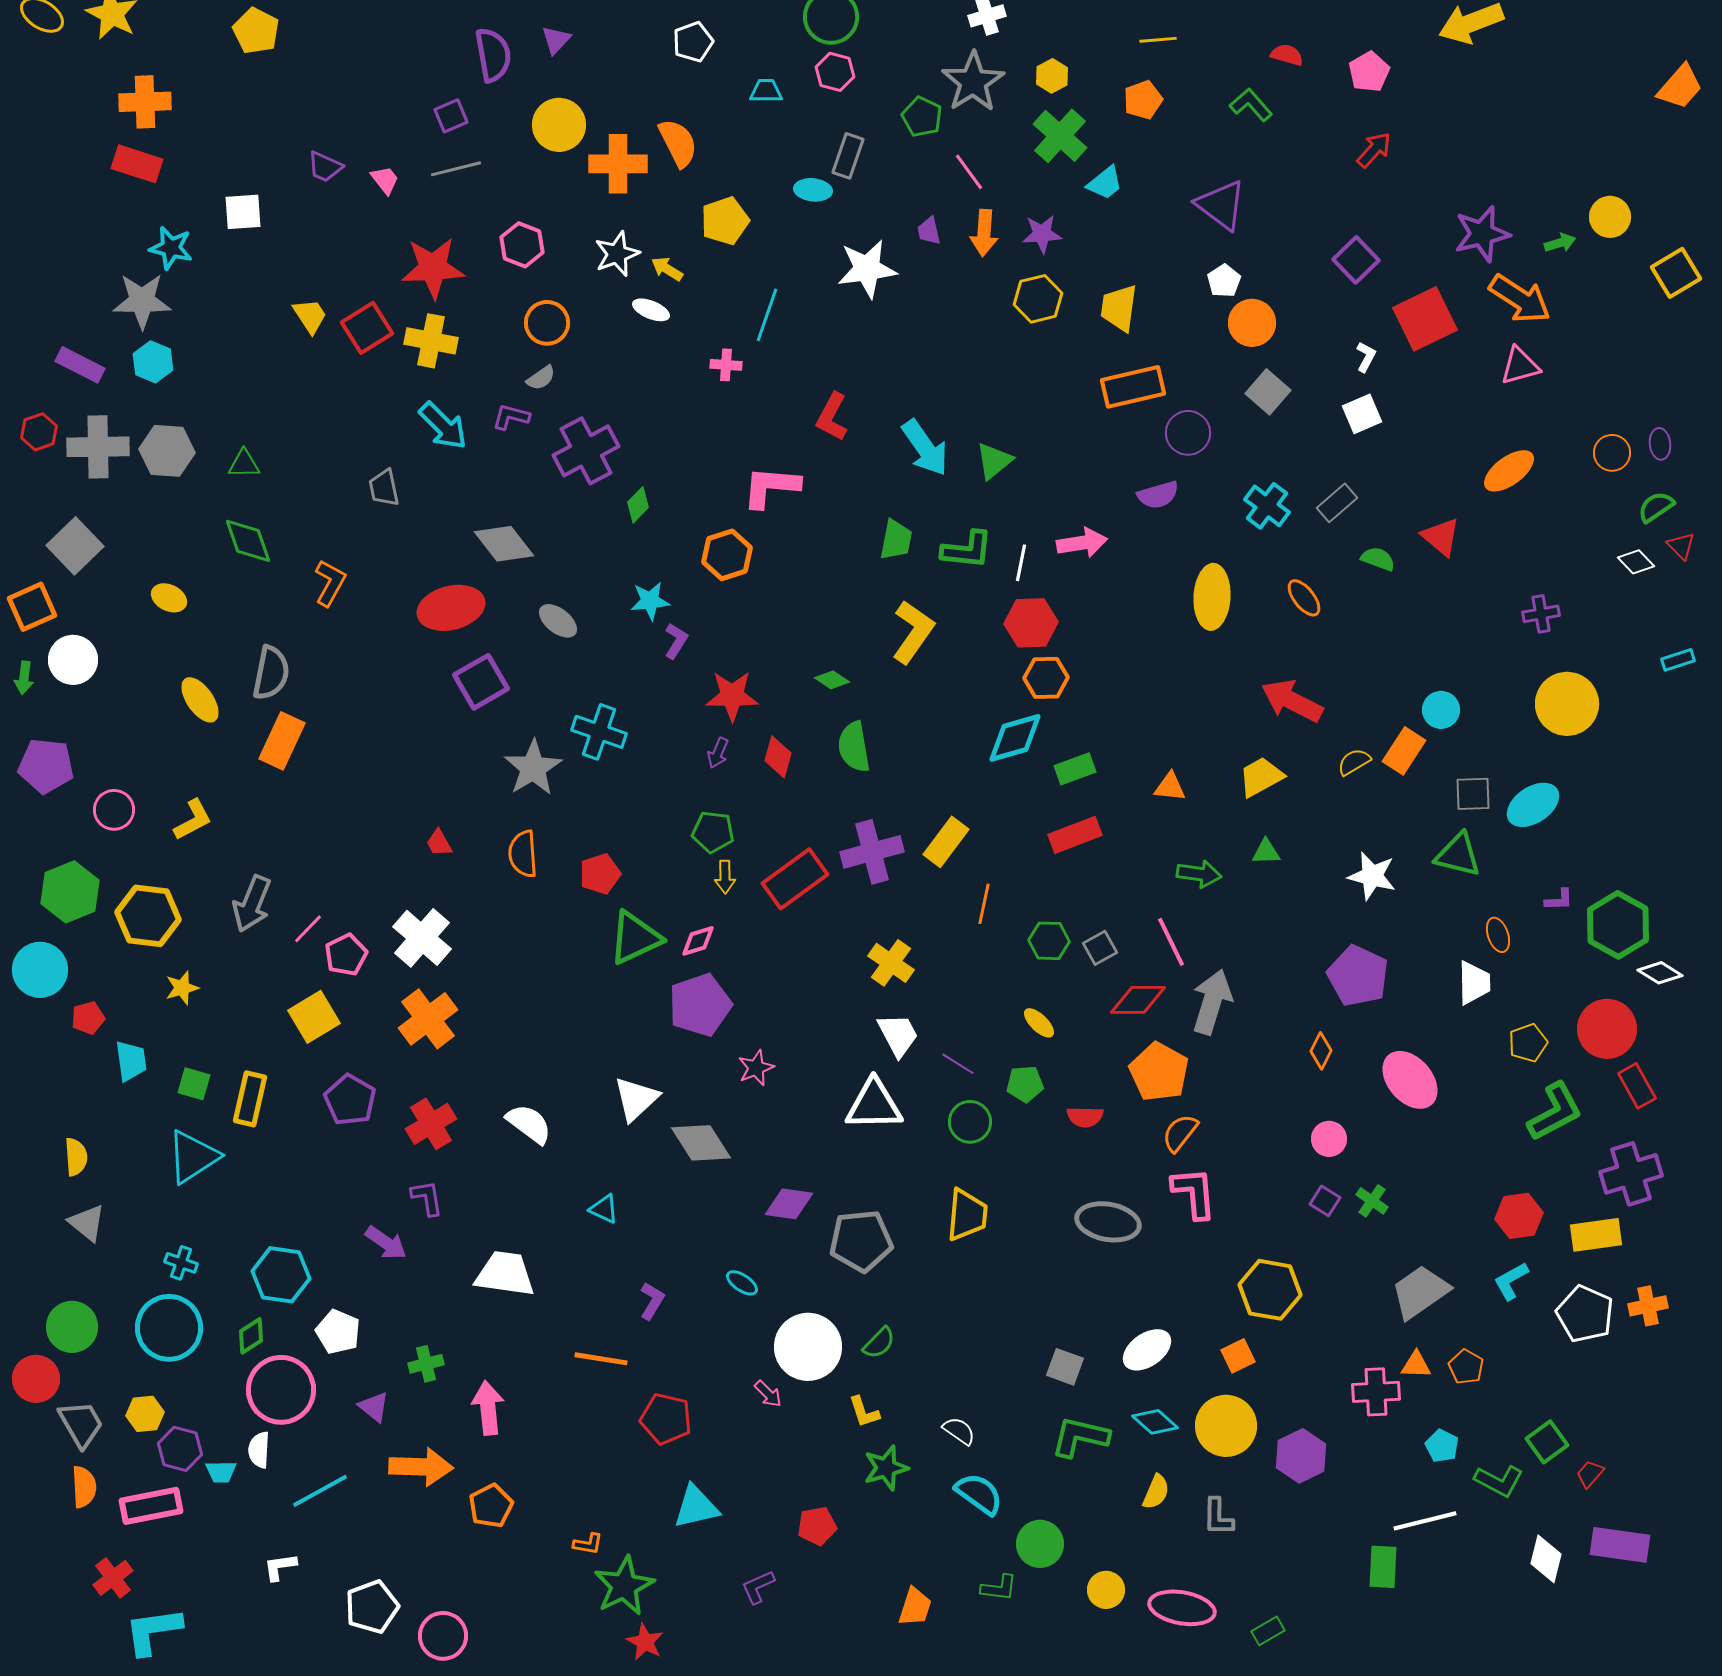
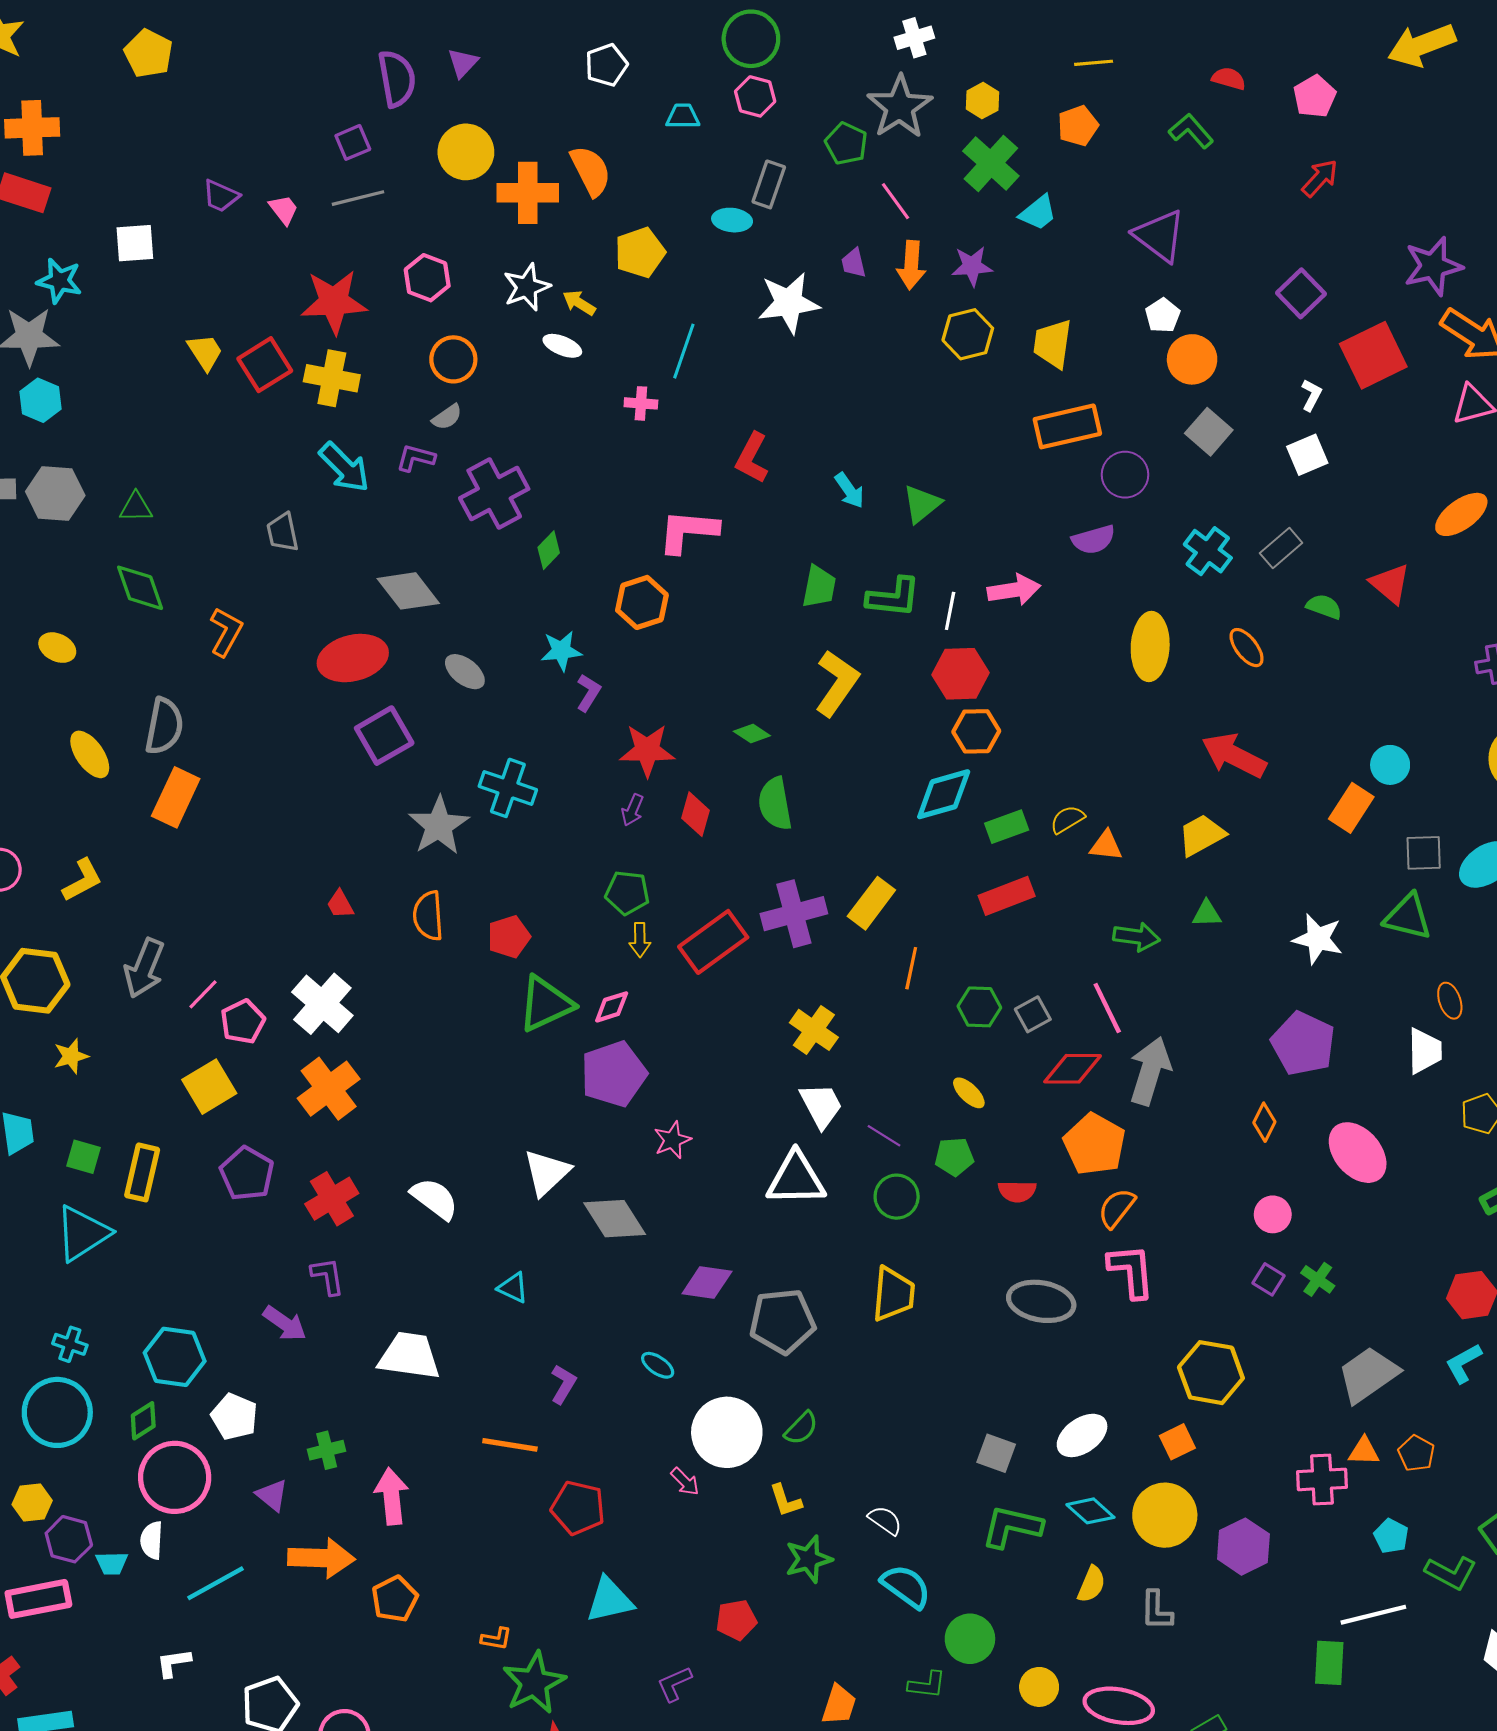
cyan arrow: (925, 448) -> (849, 490), size x0.6
yellow semicircle: (1354, 762) -> (1067, 819), moved

